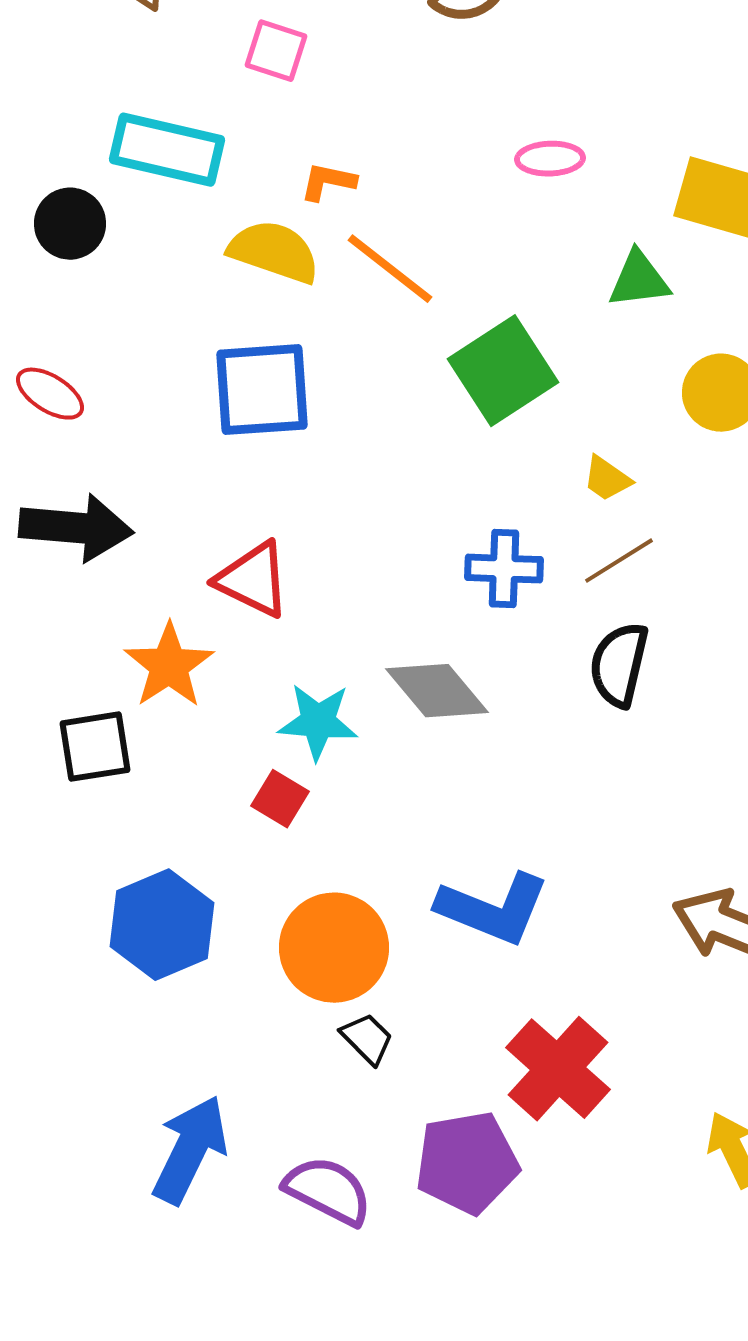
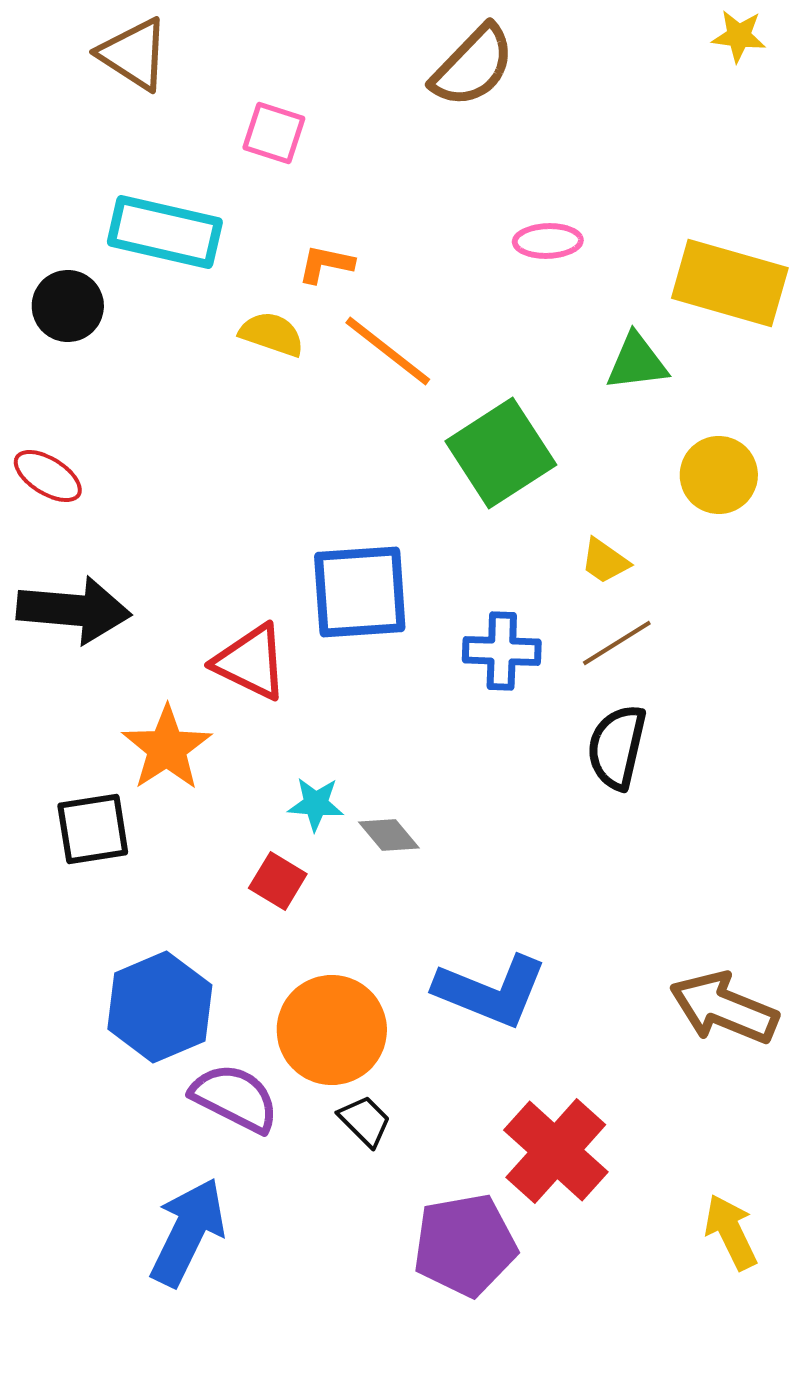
yellow semicircle: (274, 252) -> (272, 334), size x0.7
blue square: (262, 390) -> (360, 592), moved
gray diamond: (437, 691) -> (389, 835), moved, size x0.6
cyan star: (318, 722) -> (316, 804), size x0.7
purple semicircle: (328, 1191) -> (235, 1098), moved

